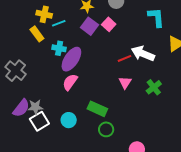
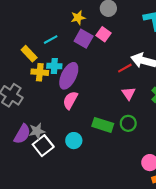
yellow cross: (44, 14) -> (40, 72), moved
green circle: (106, 129) -> (128, 123), moved

